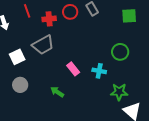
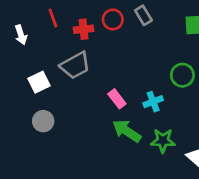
cyan cross: (99, 71) -> (153, 102), turned -32
green arrow: (57, 92) -> (127, 131), moved, size x1.5
green star: (119, 92) -> (163, 141), moved

